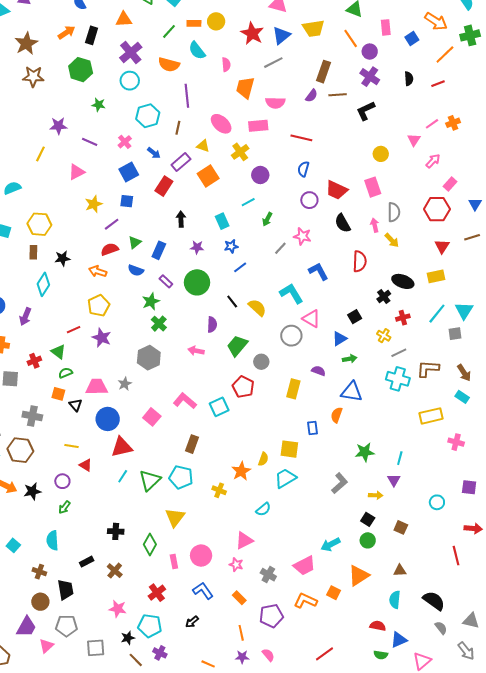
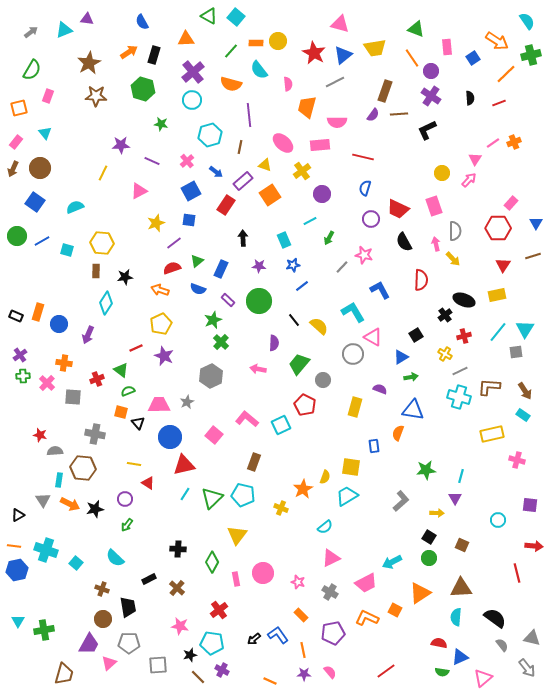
pink arrow: (433, 161) -> (469, 180), moved
cyan semicircle: (52, 540) -> (115, 558), turned -42
pink triangle: (244, 540) -> (331, 558), moved
brown triangle: (400, 571) -> (461, 588), size x1.6
blue L-shape: (203, 591) -> (278, 635), moved

